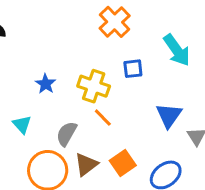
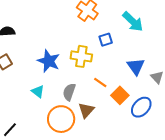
blue star: (46, 84) -> (49, 61), size x1.6
orange line: (103, 118) -> (100, 82), moved
orange square: (123, 163) -> (120, 95), moved

